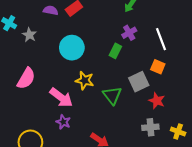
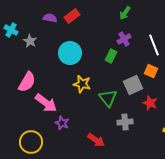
pink arrow: (61, 98) -> (46, 103), moved
gray cross: (150, 127) -> (125, 122), moved

